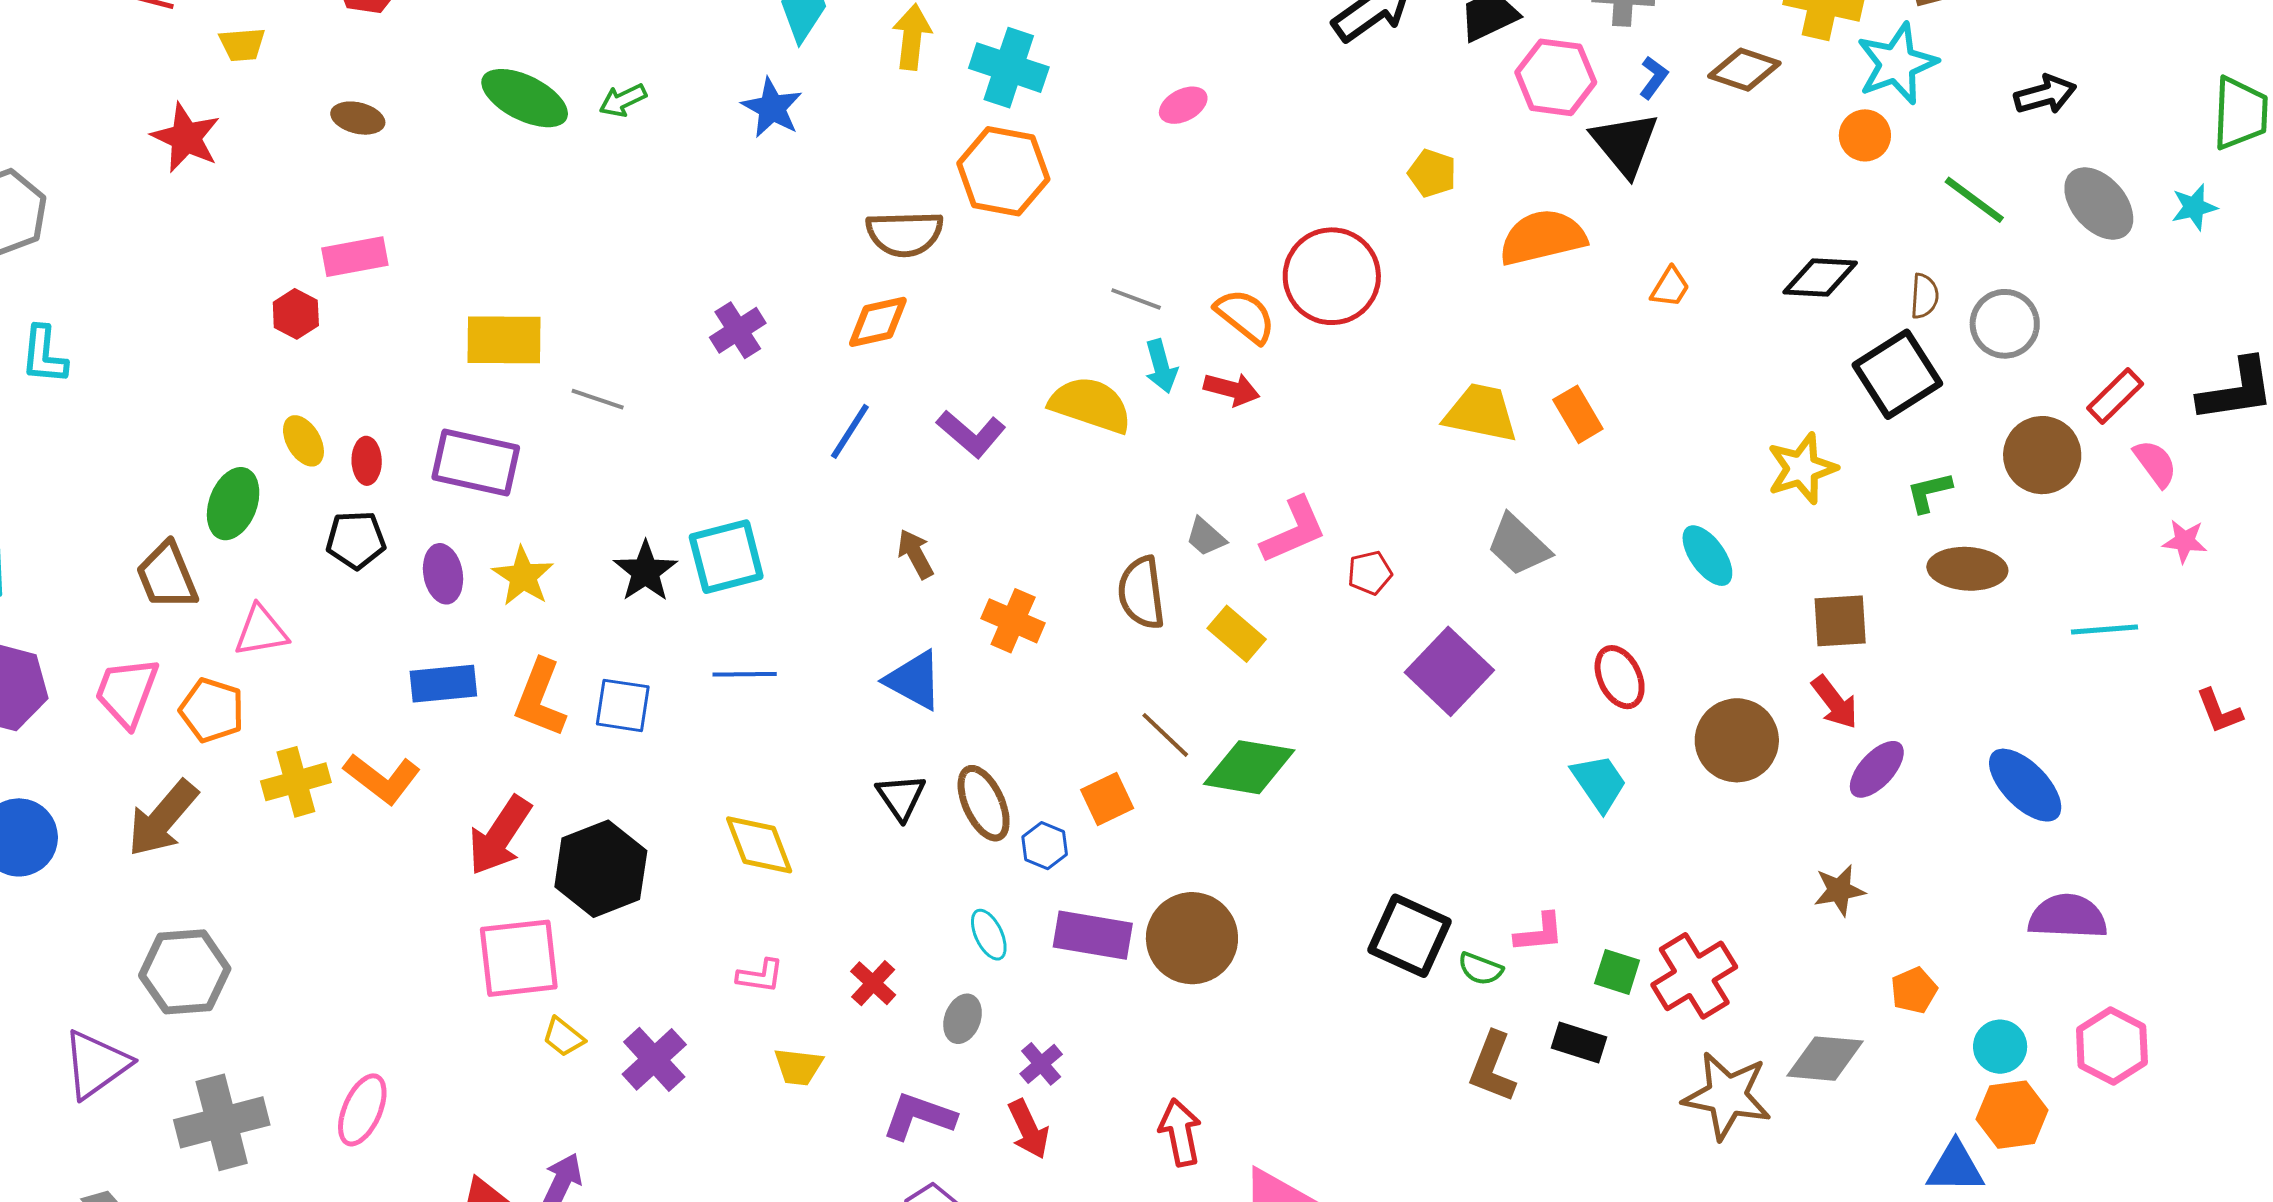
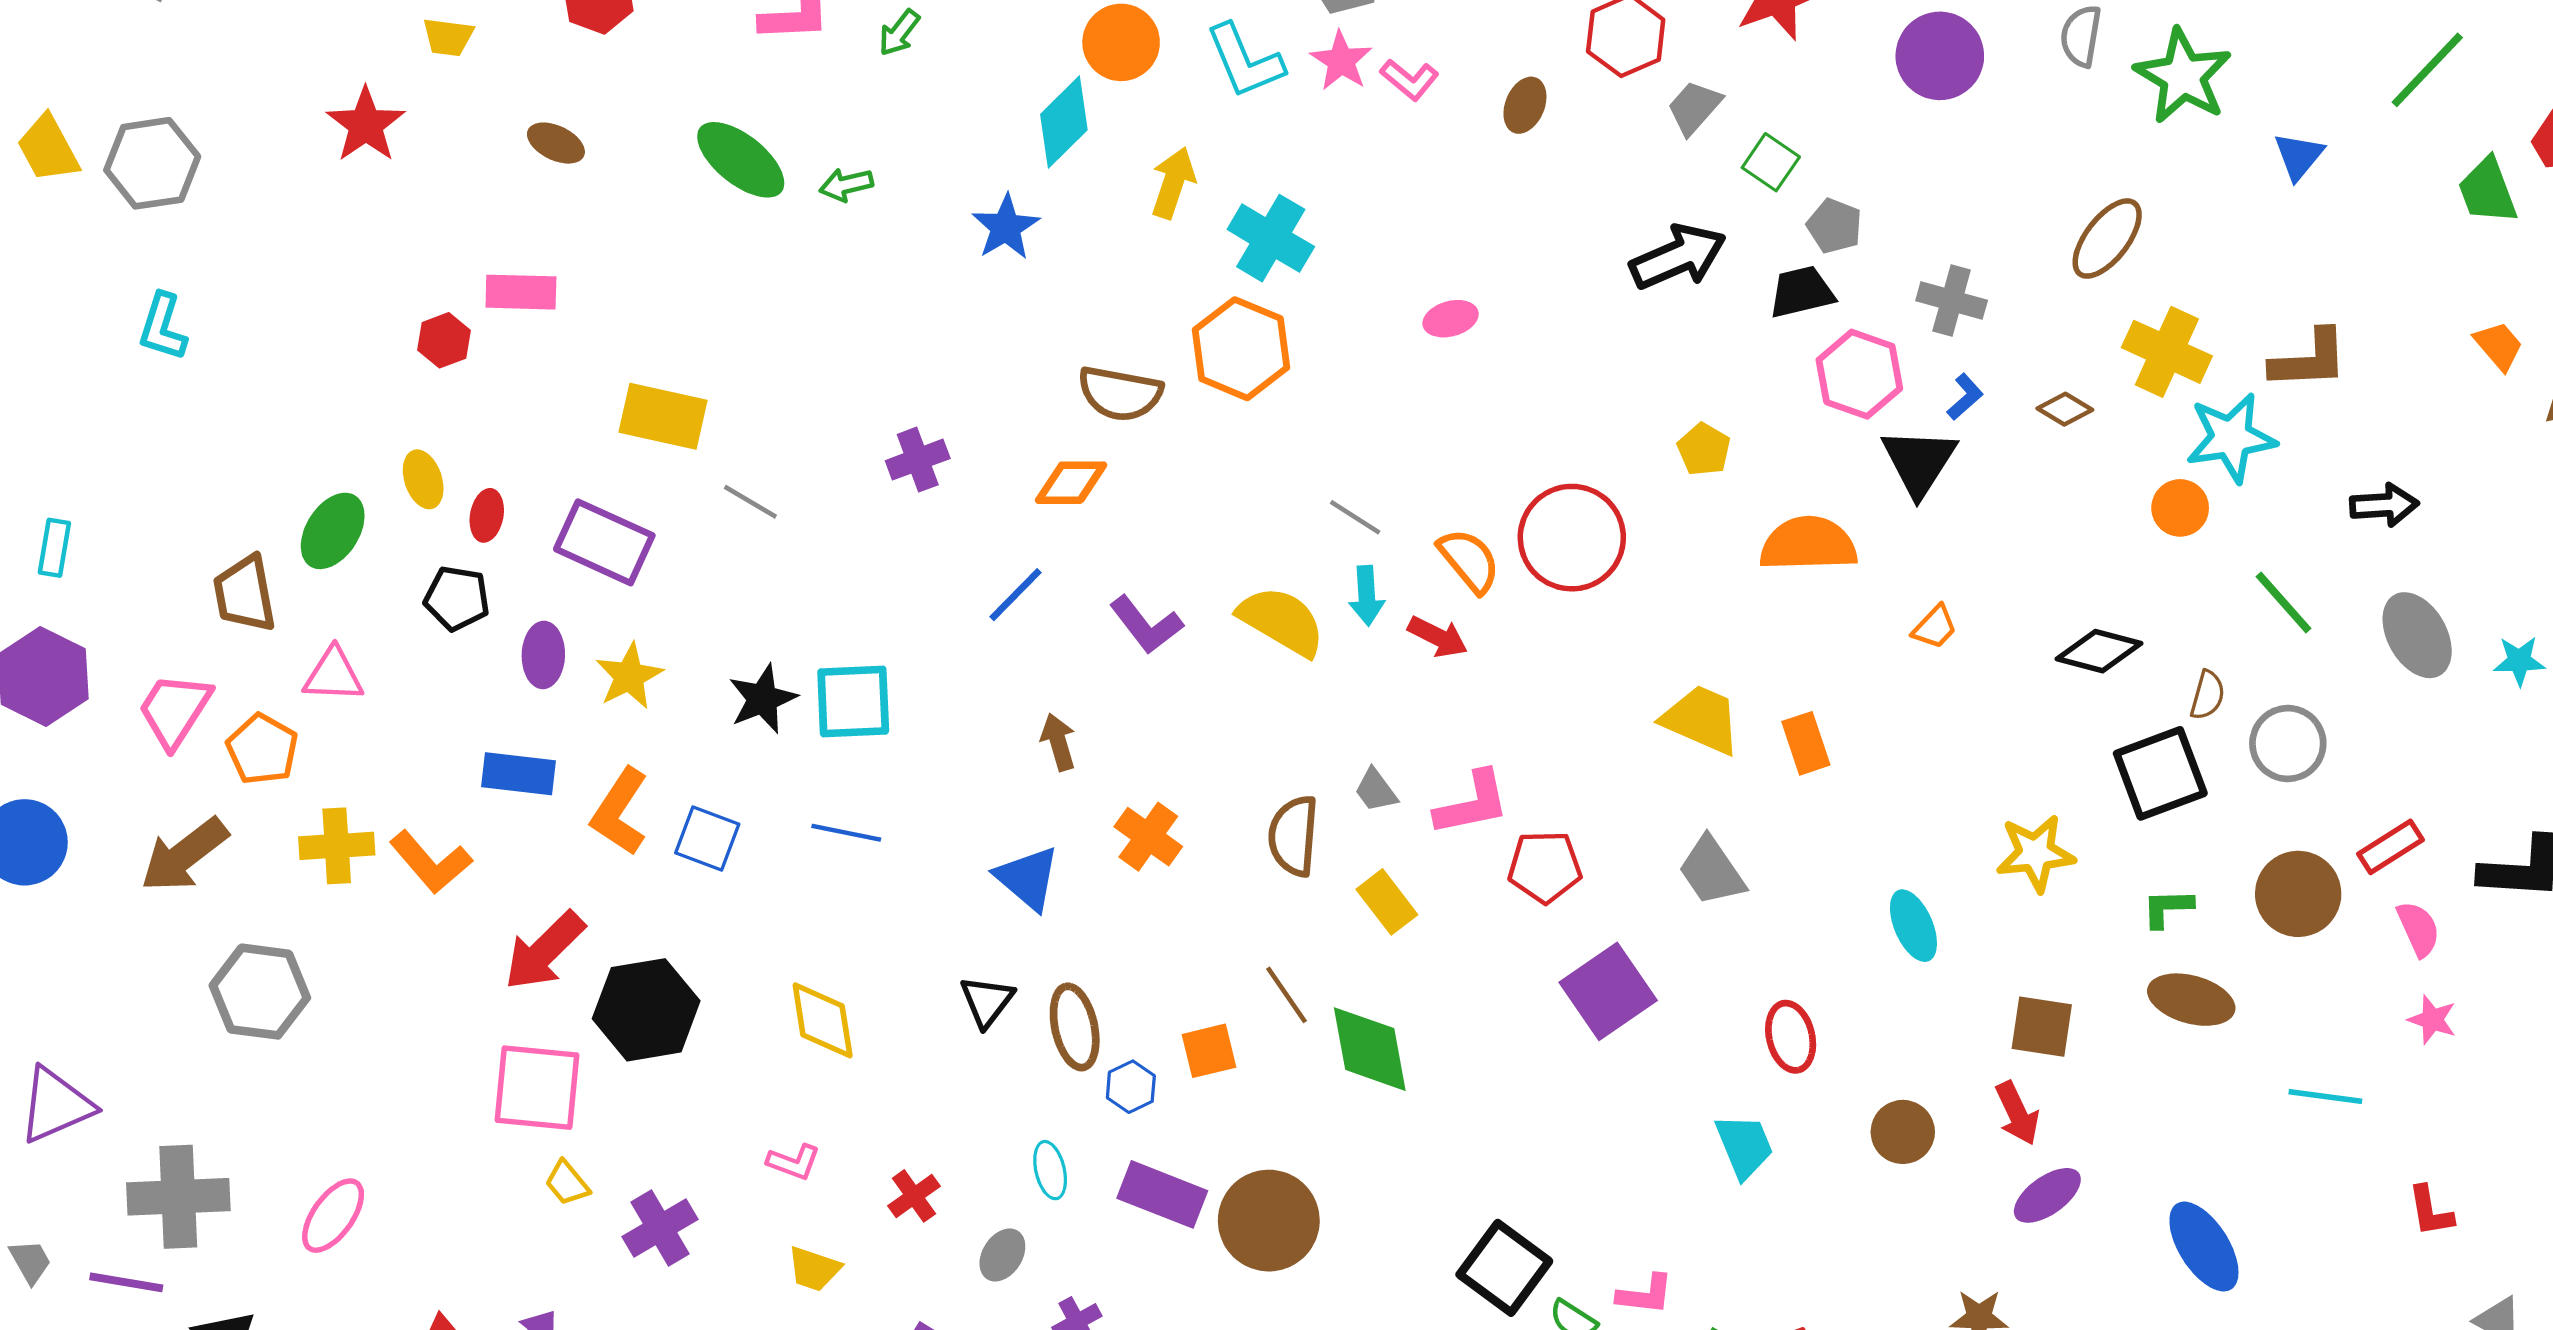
brown diamond: (1744, 70) -> (2065, 409), size x0.7
red pentagon: (1370, 573) -> (1545, 867), size x1.5
brown circle: (1737, 740) -> (1903, 1132), size x0.7
green diamond: (1249, 767) -> (1370, 1049), turned 58
gray hexagon: (185, 972) -> (260, 992), moved

